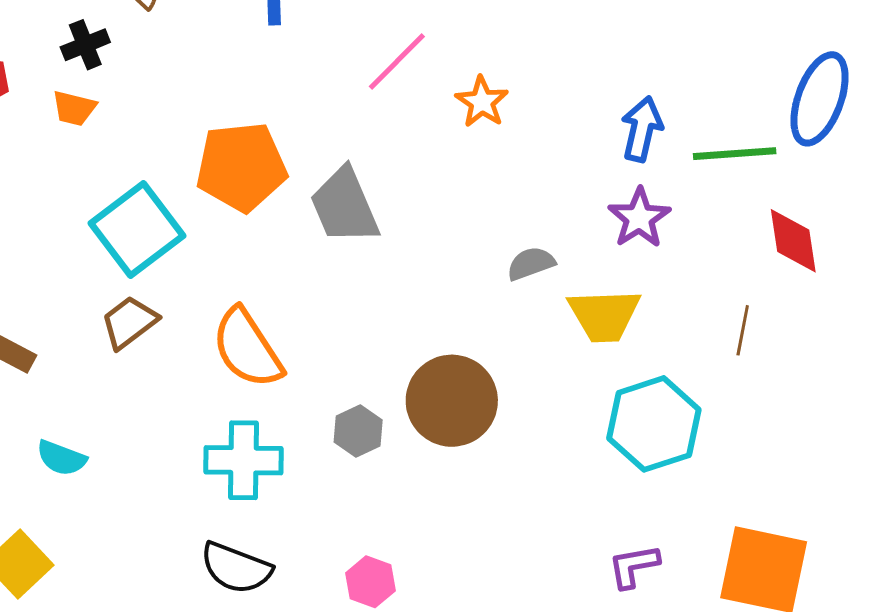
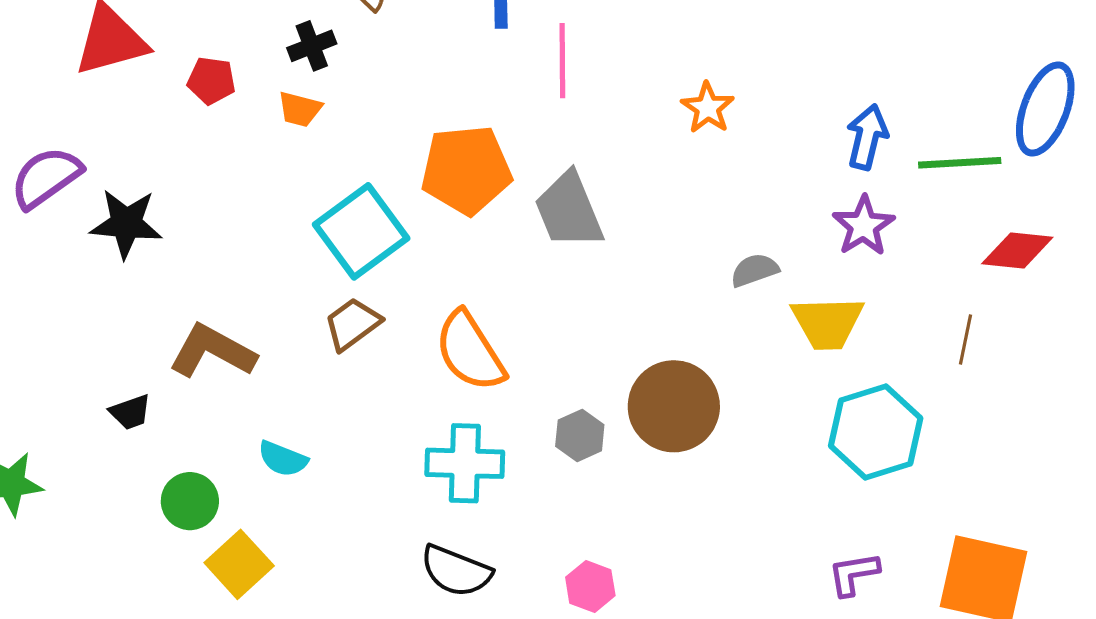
pink line: (397, 61) -> (562, 61), moved, turned -46
red diamond: (793, 241) -> (1017, 251), turned -76

